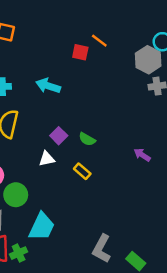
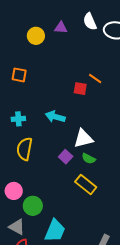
white triangle: (47, 159) -> (83, 139), moved, size x1.5
yellow rectangle: (82, 171) -> (86, 185), size x1.5

